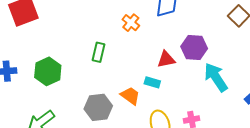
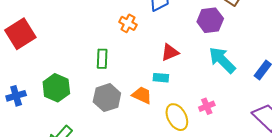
purple hexagon: (194, 47) -> (210, 20), moved
gray hexagon: (98, 107) -> (107, 98), moved

